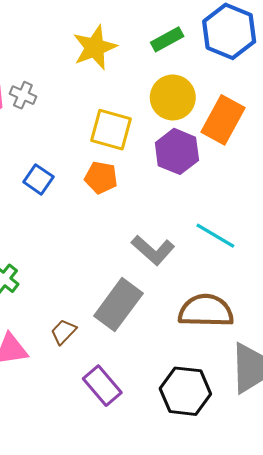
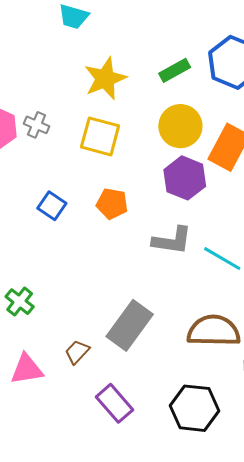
yellow square: (111, 130) -> (100, 136), moved
gray L-shape: (153, 250) -> (172, 241), moved, turned -33

